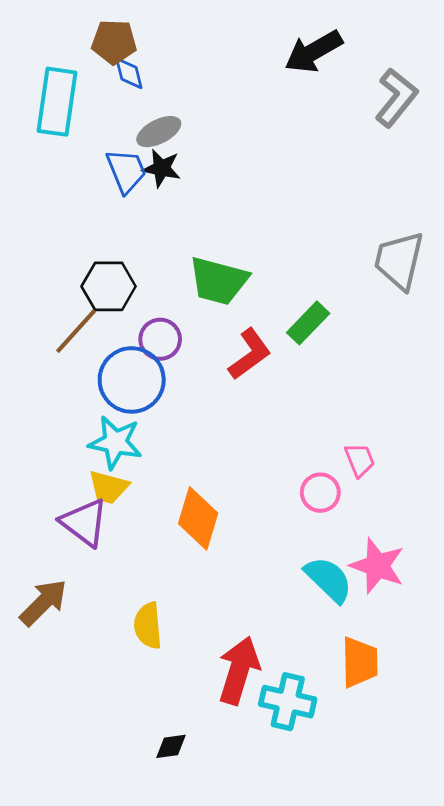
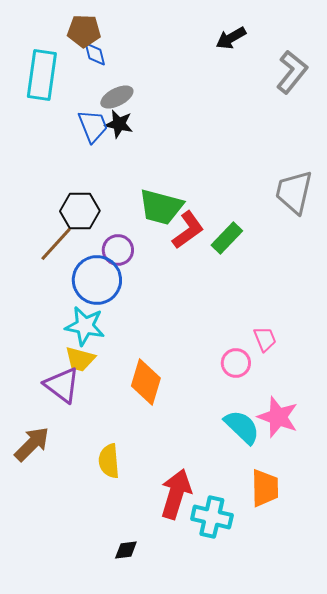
black arrow: (314, 51) -> (231, 38), size x0.7
red L-shape: (250, 354) -> (188, 230), moved

